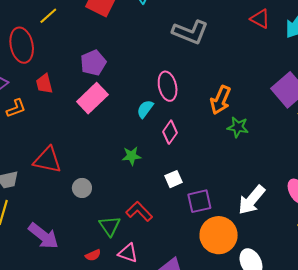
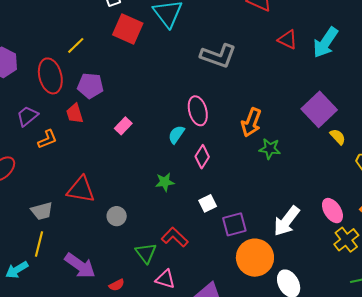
purple pentagon: (93, 63) -> (90, 86), moved, turned 30
pink rectangle: (92, 98) -> (123, 126), size x0.6
red semicircle: (93, 255) -> (117, 285), moved

